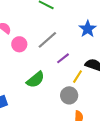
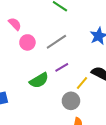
purple line: (63, 58) -> (62, 67), moved

